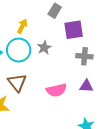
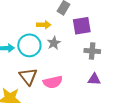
yellow arrow: (22, 26) -> (44, 25), moved, turned 64
pink semicircle: (56, 90) -> (53, 82), moved

